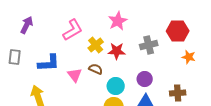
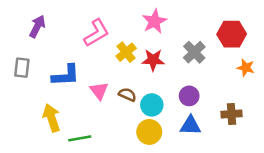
gray cross: (149, 45) -> (194, 52), turned -30
brown semicircle: (96, 69) -> (127, 95), moved

